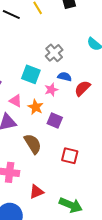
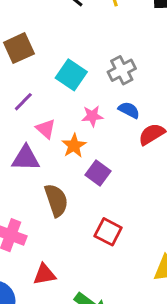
cyan square: (31, 74) -> (71, 75), moved
pink star: (51, 90) -> (92, 116), moved

